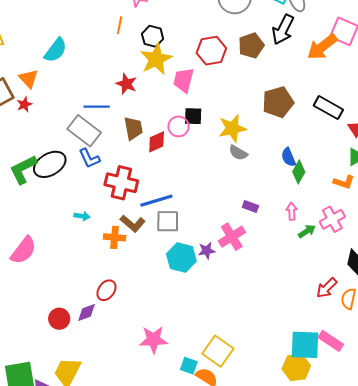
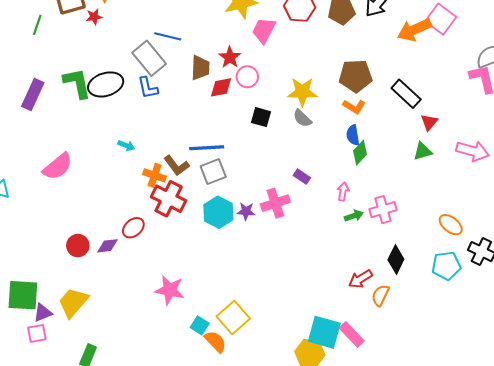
red star: (126, 84) -> (230, 57), moved
black square: (193, 116) -> (261, 117), moved
green L-shape: (23, 169) -> (77, 83), turned 92
orange L-shape: (344, 182) -> (354, 107), moved
red cross: (121, 183) -> (169, 199), moved
gray square: (168, 221) -> (213, 172), turned -35

